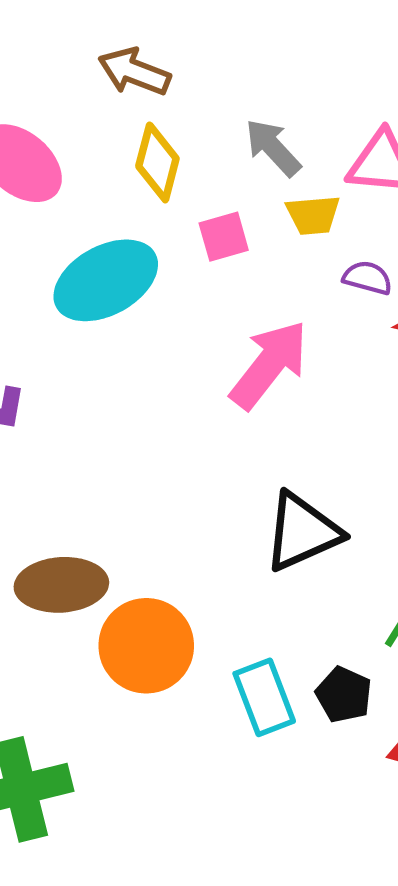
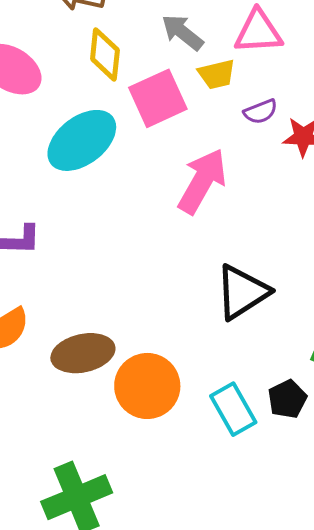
pink square: (224, 237) -> (158, 98), size x1.6
purple semicircle: (368, 278) -> (261, 112), turned 152
black pentagon: (344, 695) -> (287, 399), turned 30

